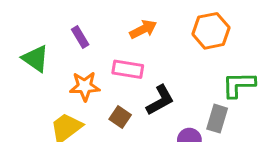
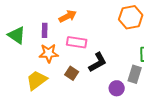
orange arrow: (143, 29) -> (68, 16), moved
purple rectangle: (80, 37) -> (45, 30), moved, turned 32

